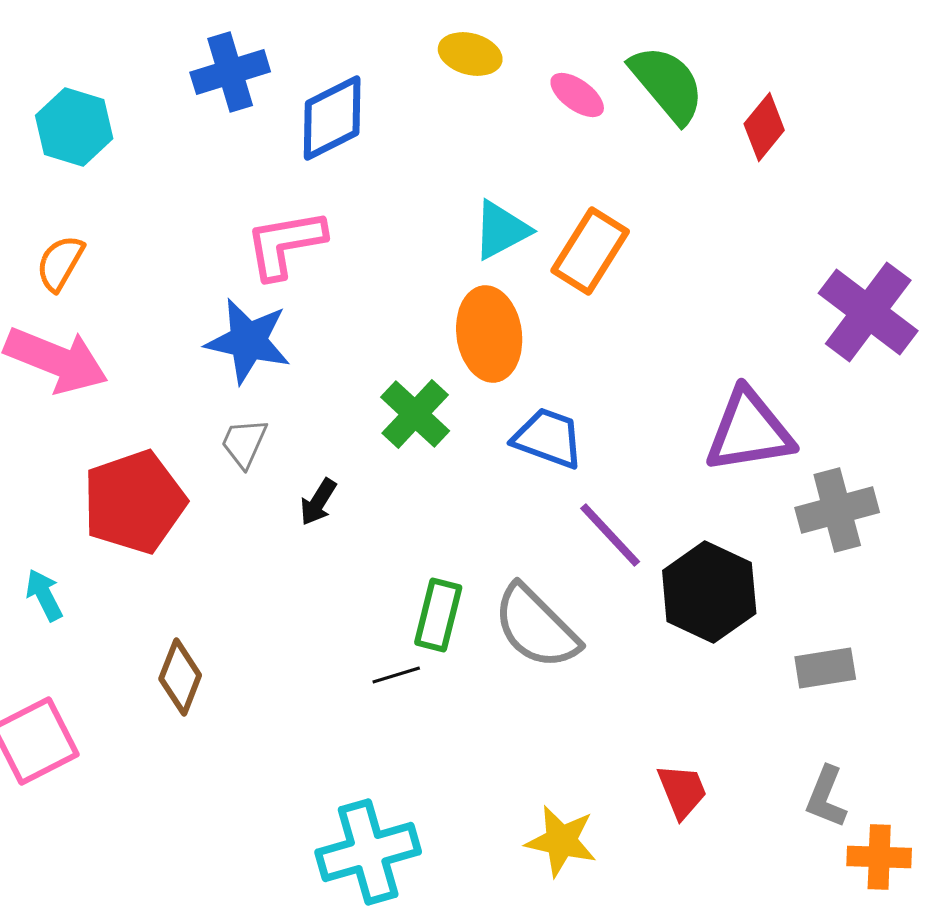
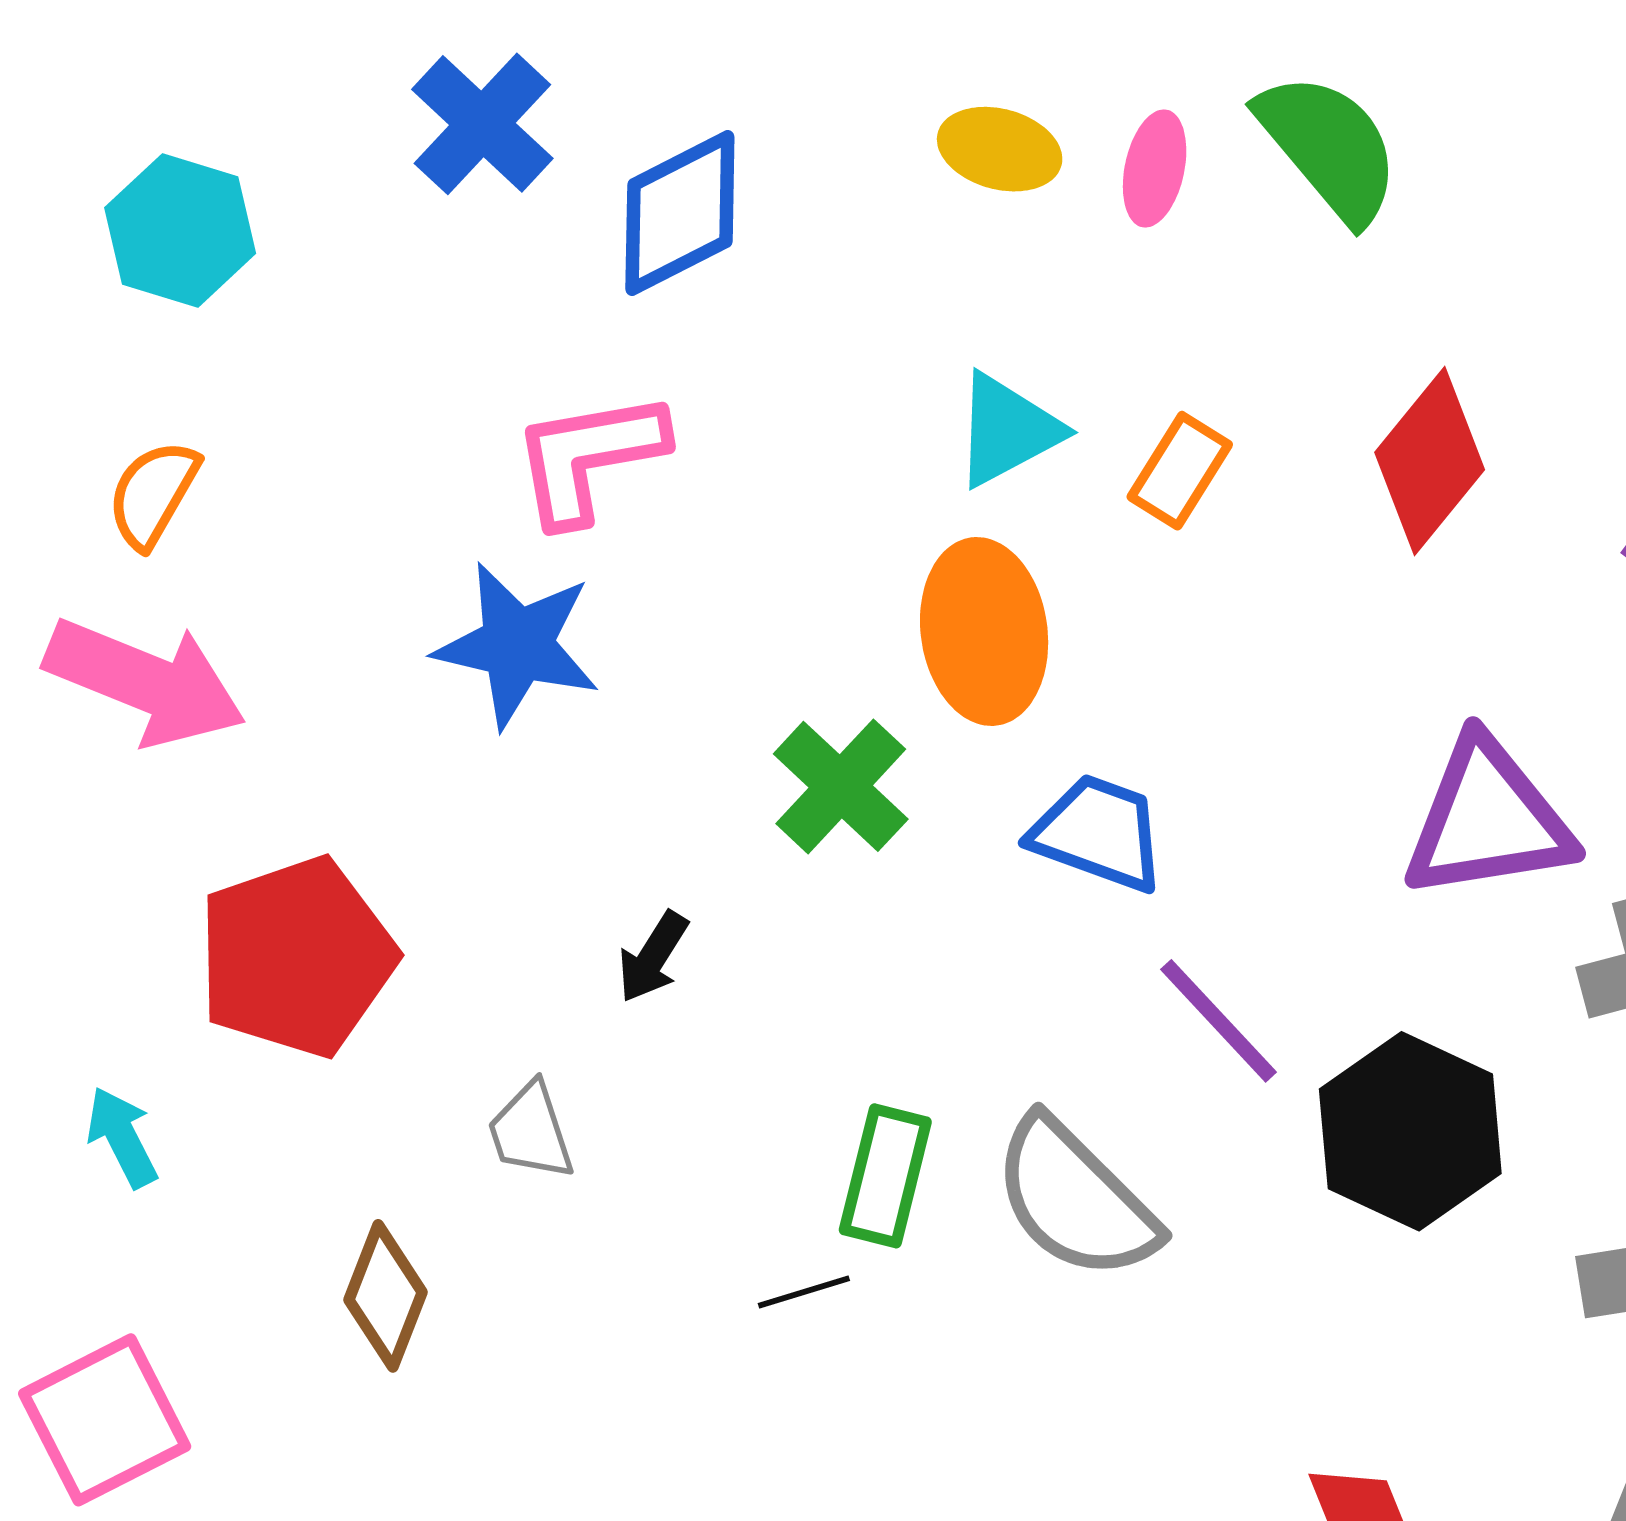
yellow ellipse: (470, 54) -> (1000, 149), moved
blue cross: (230, 72) -> (482, 124), turned -30
pink ellipse: (577, 95) -> (1155, 168), turned 66
red diamond: (764, 127) -> (1430, 461), moved, size x1.4
orange rectangle: (590, 251) -> (1180, 471), size x0.7
gray trapezoid: (244, 443) -> (531, 1131), moved, turned -42

